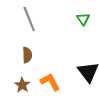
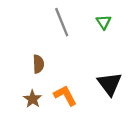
gray line: (29, 19) -> (62, 22), moved

